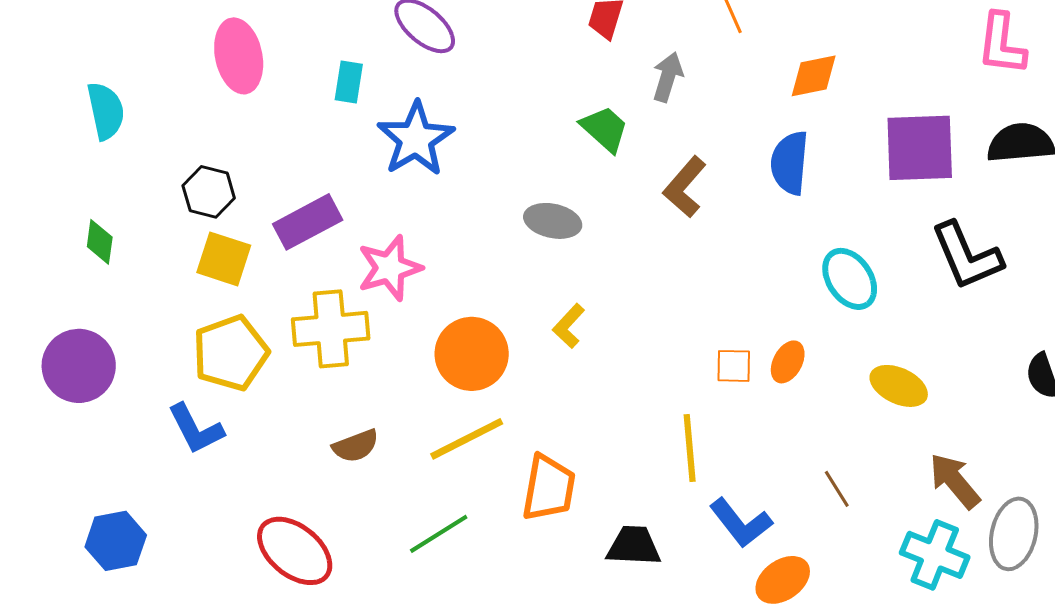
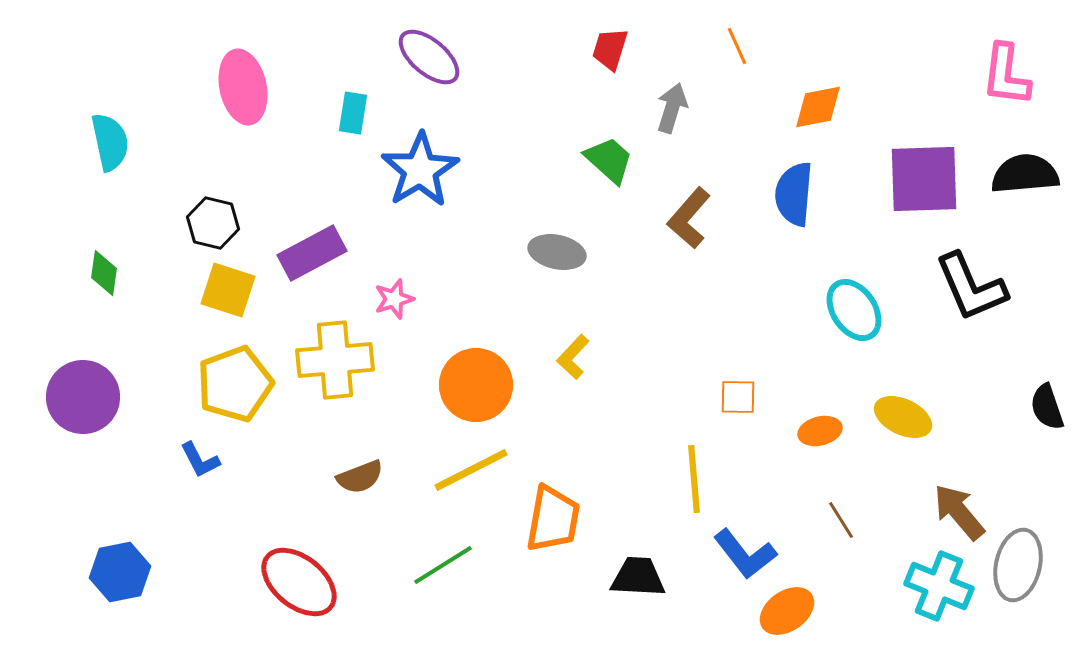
pink star: (390, 268) -> (394, 299), size x0.6
orange ellipse: (788, 362) -> (820, 431), moved, turned 48
blue L-shape: (196, 429) -> (200, 460), size x0.7

